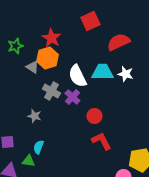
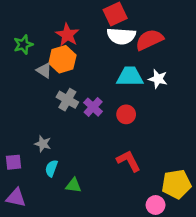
white semicircle: (77, 76) -> (121, 36), moved, turned -60
gray star: (34, 116) -> (43, 144), moved
red circle: (94, 116) -> (126, 114), moved
green triangle: (28, 161) -> (73, 185), moved

